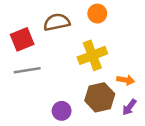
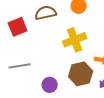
gray line: (27, 70) -> (20, 66), moved

